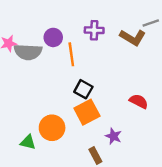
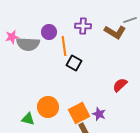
black square: (83, 89) -> (74, 63), moved
red semicircle: (139, 101) -> (120, 85), turned -70
orange square: (87, 112) -> (79, 113), moved

